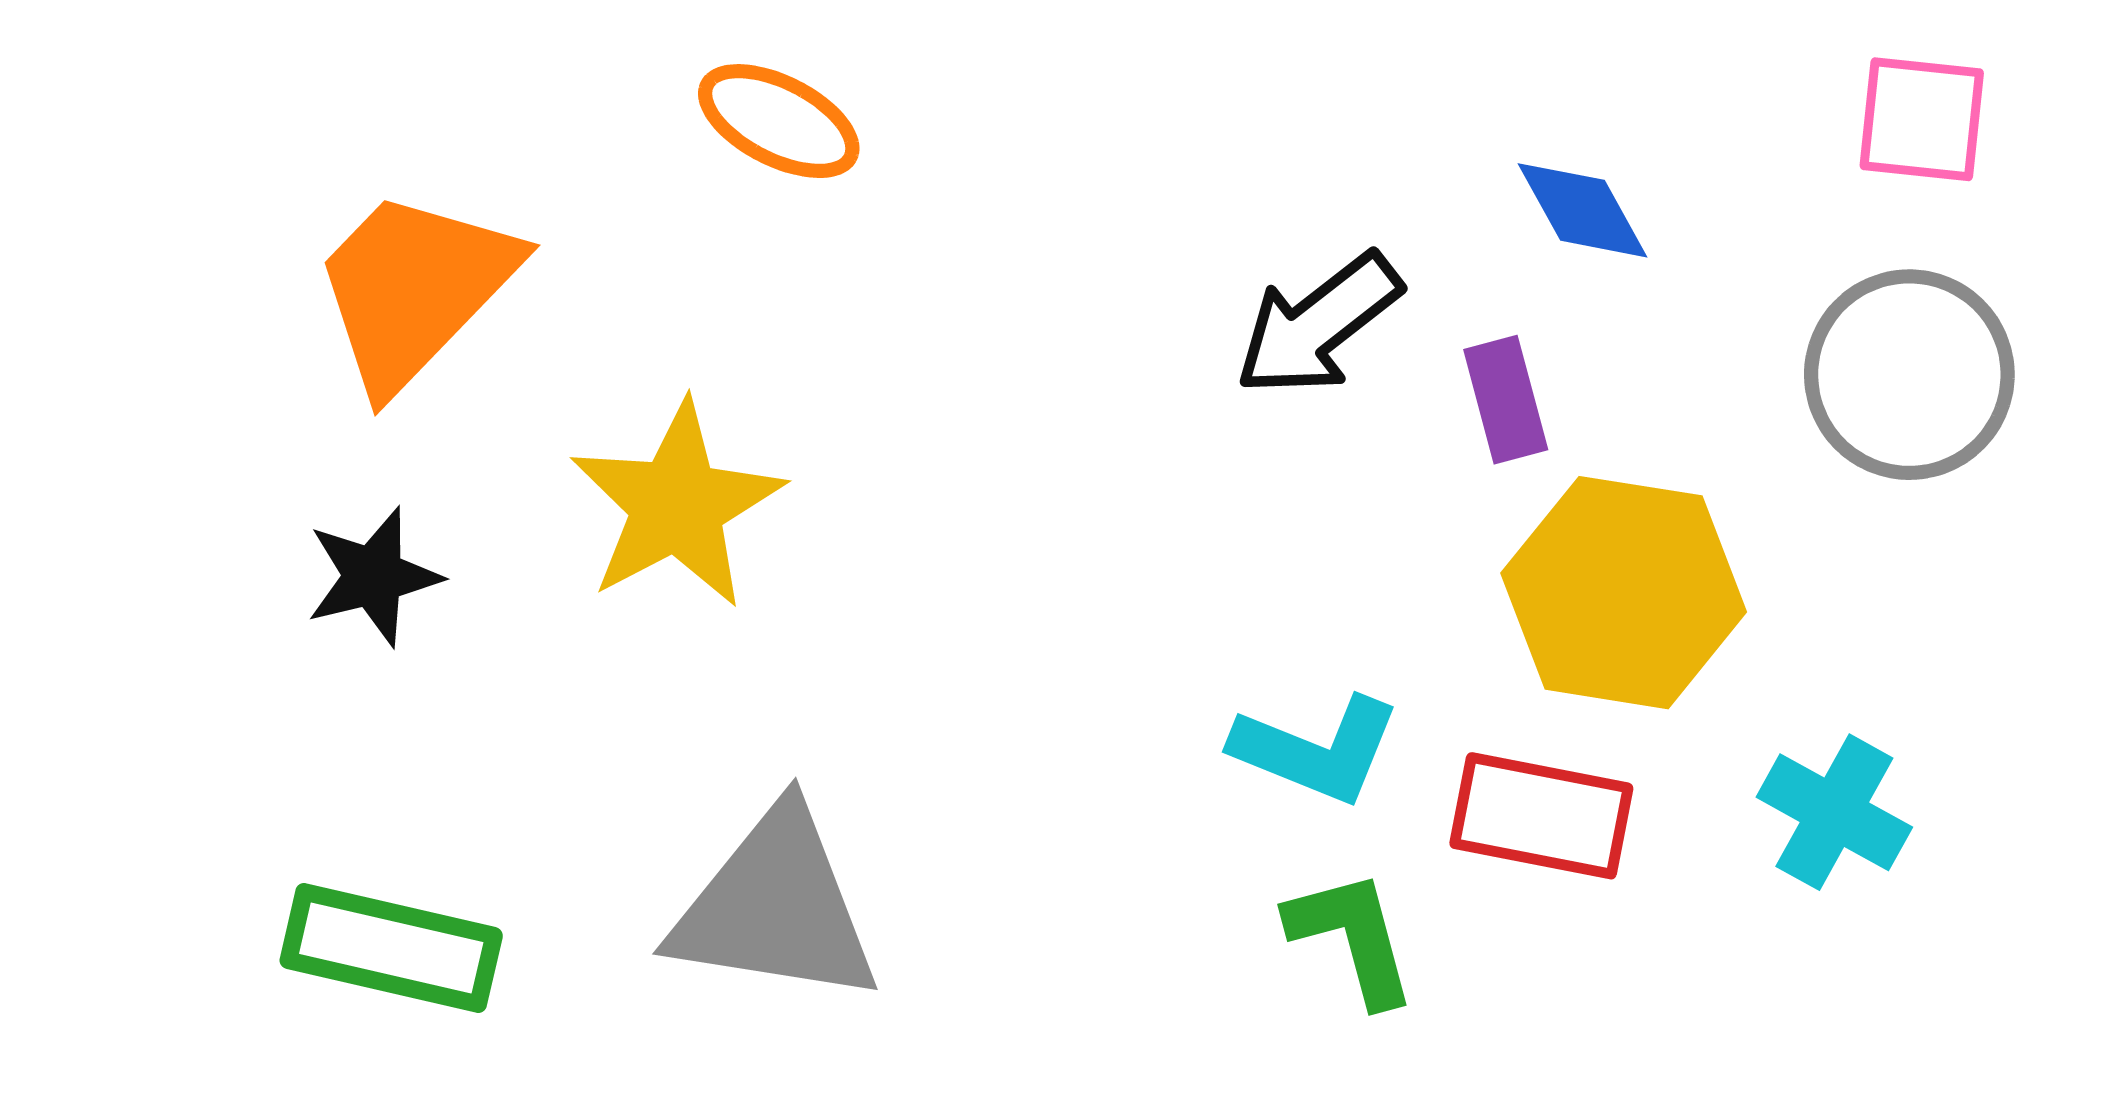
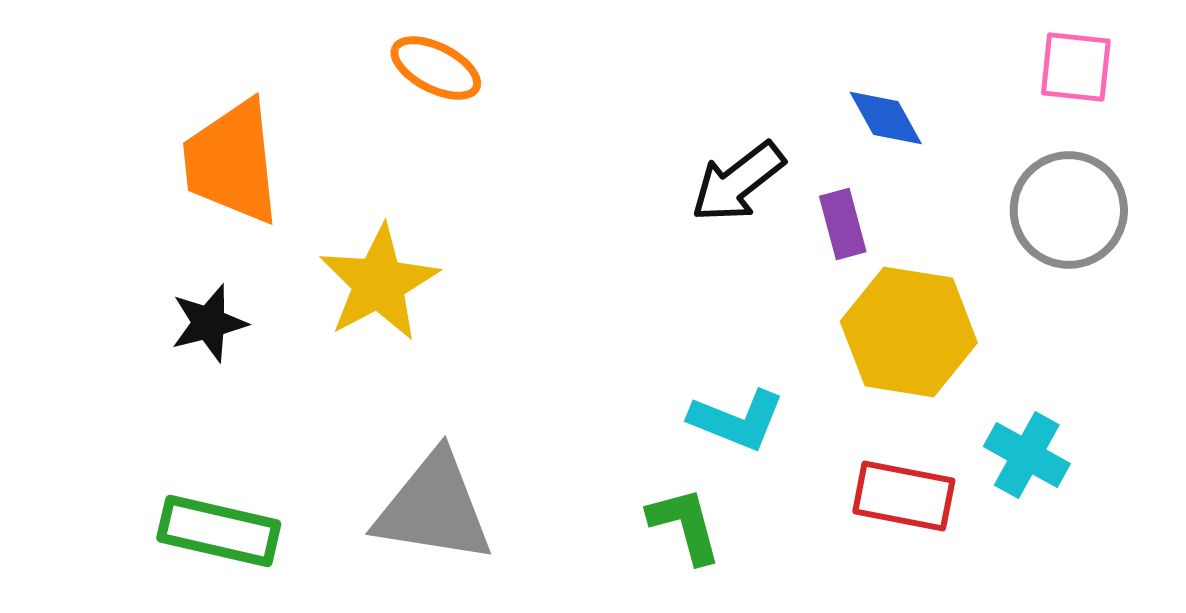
orange trapezoid: (414, 289) -> (232, 162), turned -50
red rectangle: (1541, 816) -> (904, 496), moved
green L-shape: (1352, 937) -> (685, 525), moved

